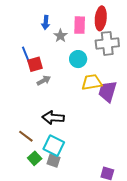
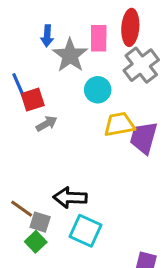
gray star: (60, 36) -> (70, 55), size x1.6
gray cross: (107, 43) -> (141, 65), turned -30
black arrow: (53, 118) -> (70, 198), moved
cyan square: (54, 146) -> (86, 231), moved
gray square: (53, 161) -> (40, 222), moved

